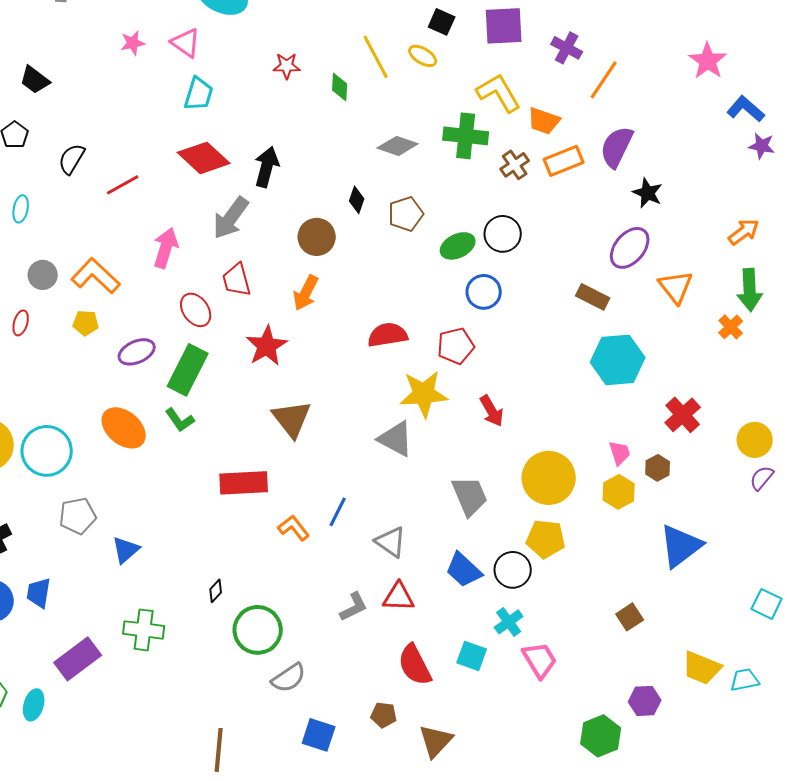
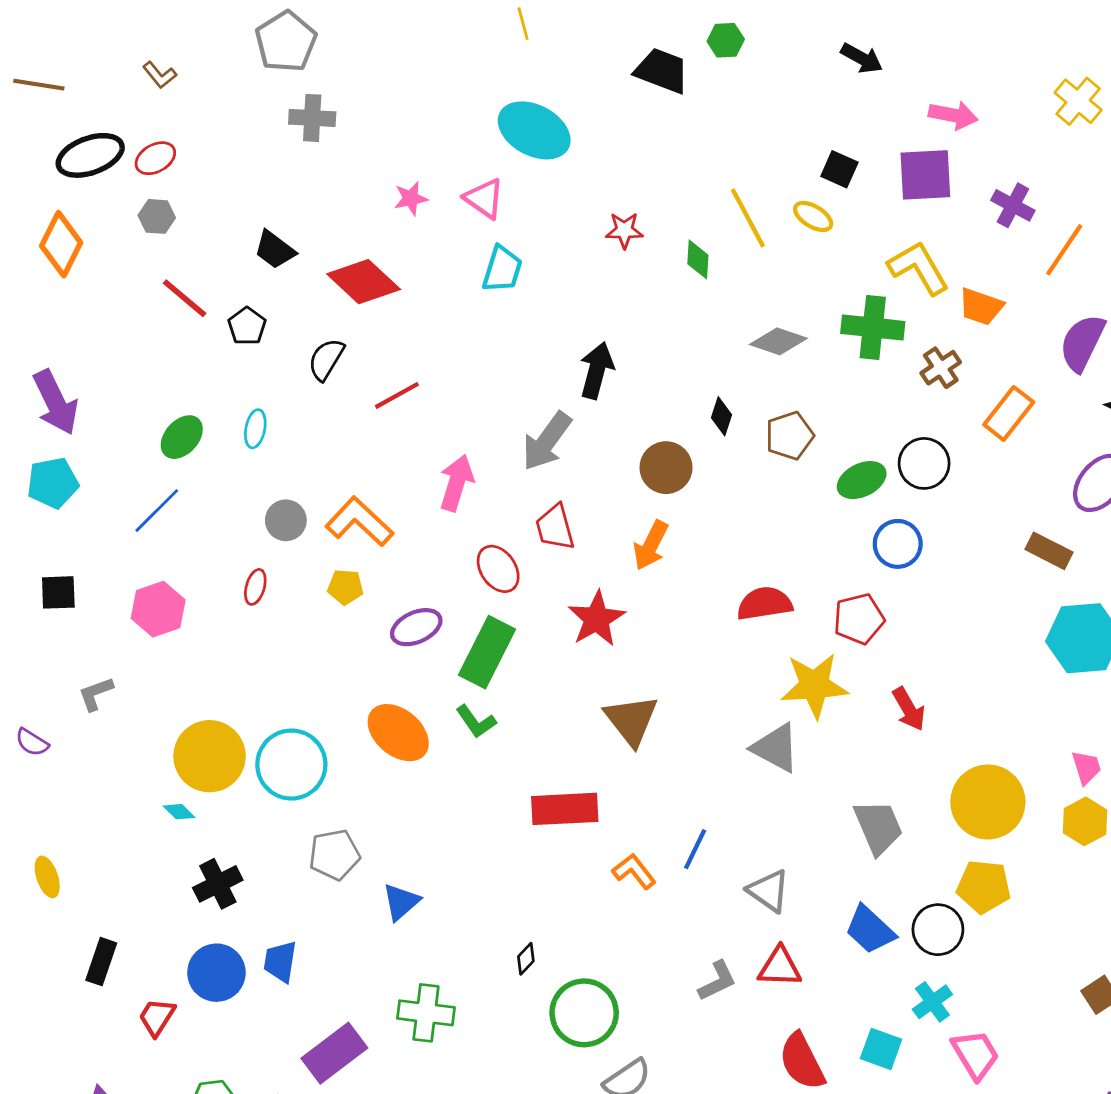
red diamond: (204, 158) -> (364, 282), moved
orange rectangle: (564, 161) -> (1009, 413), moved, turned -30

